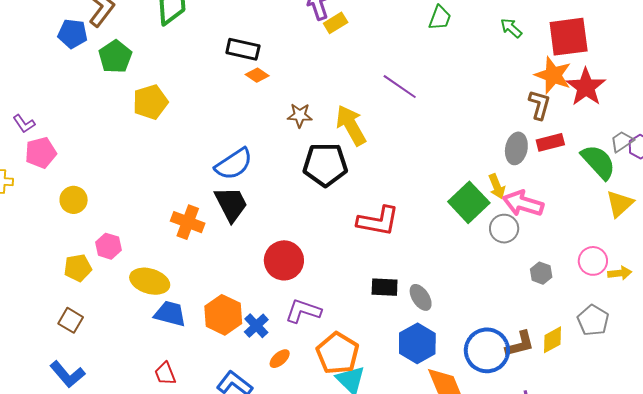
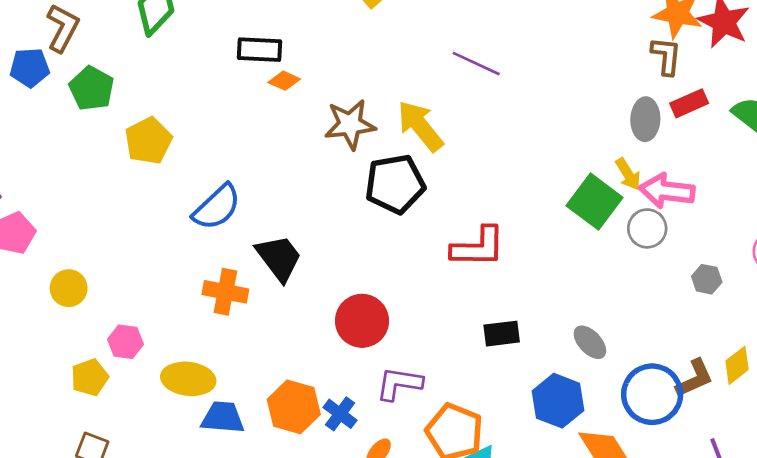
brown star: (300, 115) -> (350, 124), size x1.5
blue semicircle: (234, 164) -> (217, 207), moved
gray ellipse: (421, 297) -> (590, 342), moved

